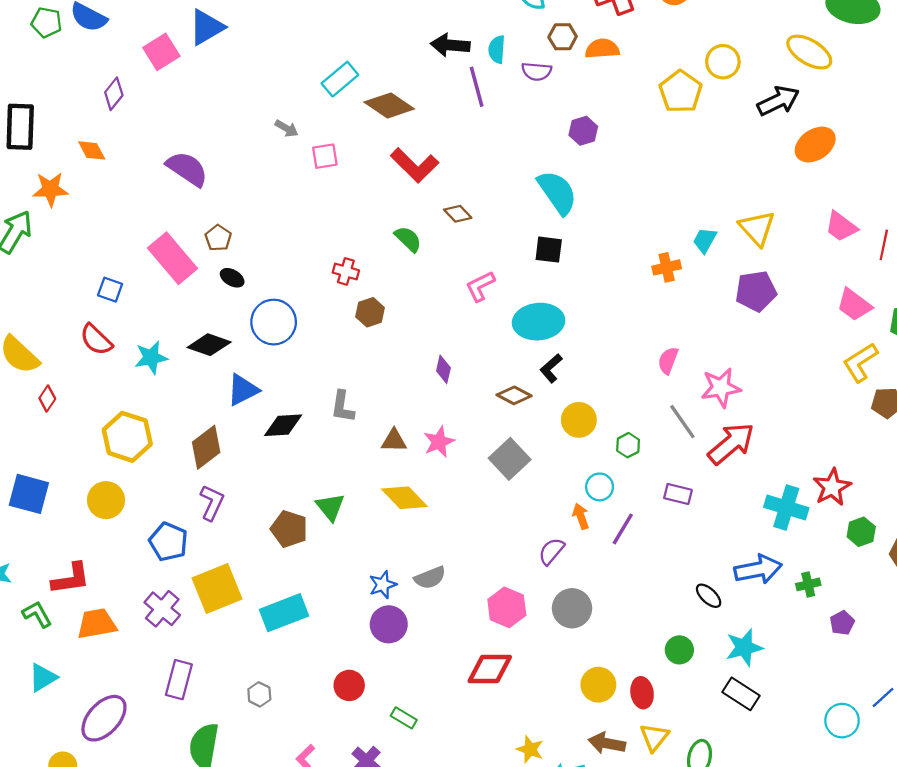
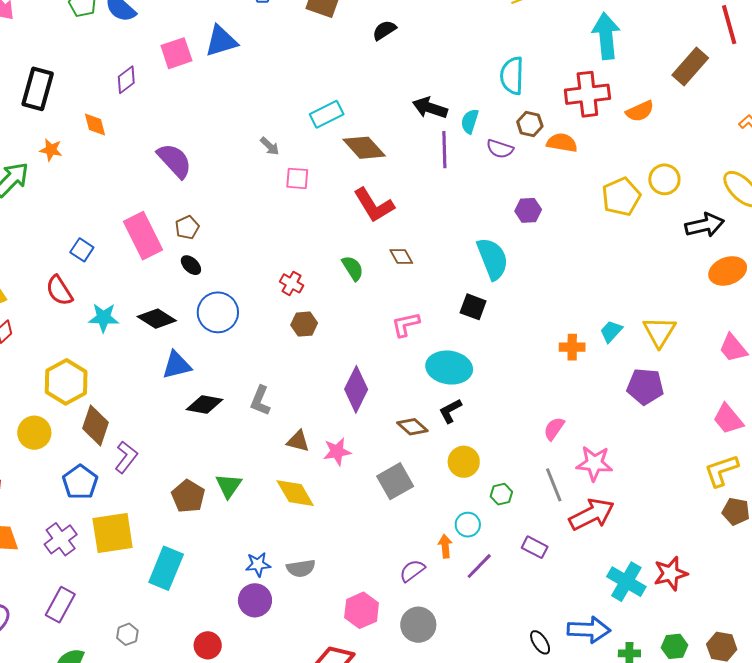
orange star: (50, 189) -> (51, 150), size x0.7
purple diamond: (443, 369) -> (356, 389), size x1.8
brown diamond: (206, 447) -> (95, 425), moved, turned -48
green hexagon: (861, 532) -> (674, 646), moved
cyan rectangle: (284, 613) -> (166, 568), turned -60

